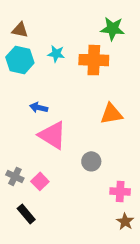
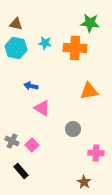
pink triangle: (52, 135) -> (42, 108), size x0.7
brown star: (125, 222) -> (84, 182), moved

